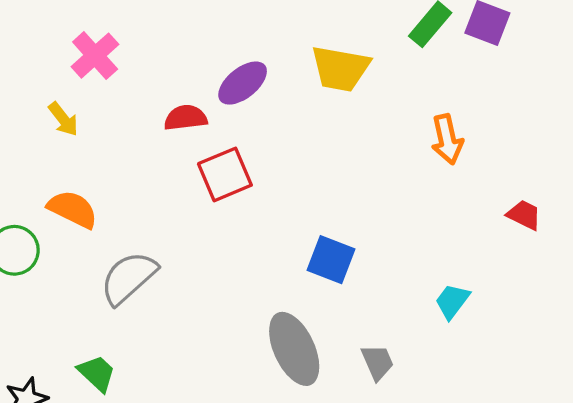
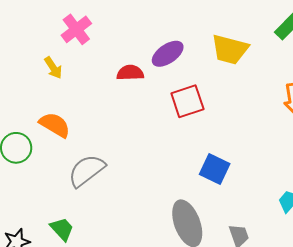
red square: (225, 174) -> (187, 101), moved

